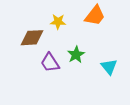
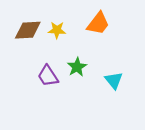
brown diamond: (32, 38) -> (28, 30), moved

